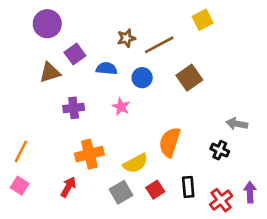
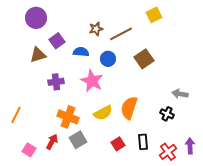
pink star: (121, 107) -> (92, 81), size x1.6
orange cross: (89, 154) -> (68, 117), turned 35
yellow semicircle: (135, 163) -> (103, 113), moved
pink square: (20, 186) -> (29, 150), moved
gray square: (121, 192) -> (78, 140), moved

